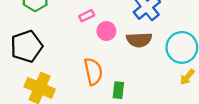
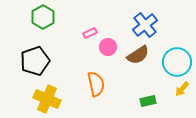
brown semicircle: (139, 40) -> (138, 55), turned -30
green rectangle: (118, 90) -> (148, 101), moved, turned 70

